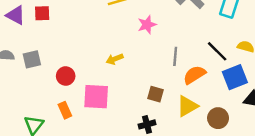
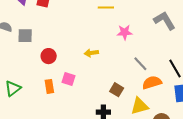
gray line: (175, 56) -> (140, 64), turned -63
pink square: (96, 97) -> (69, 79), size x0.6
orange rectangle: (65, 110) -> (49, 86), moved

